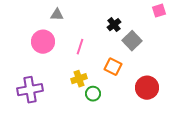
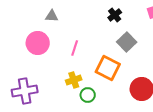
black cross: (114, 25) -> (115, 15), moved
orange square: (113, 67) -> (108, 68), size x1.4

